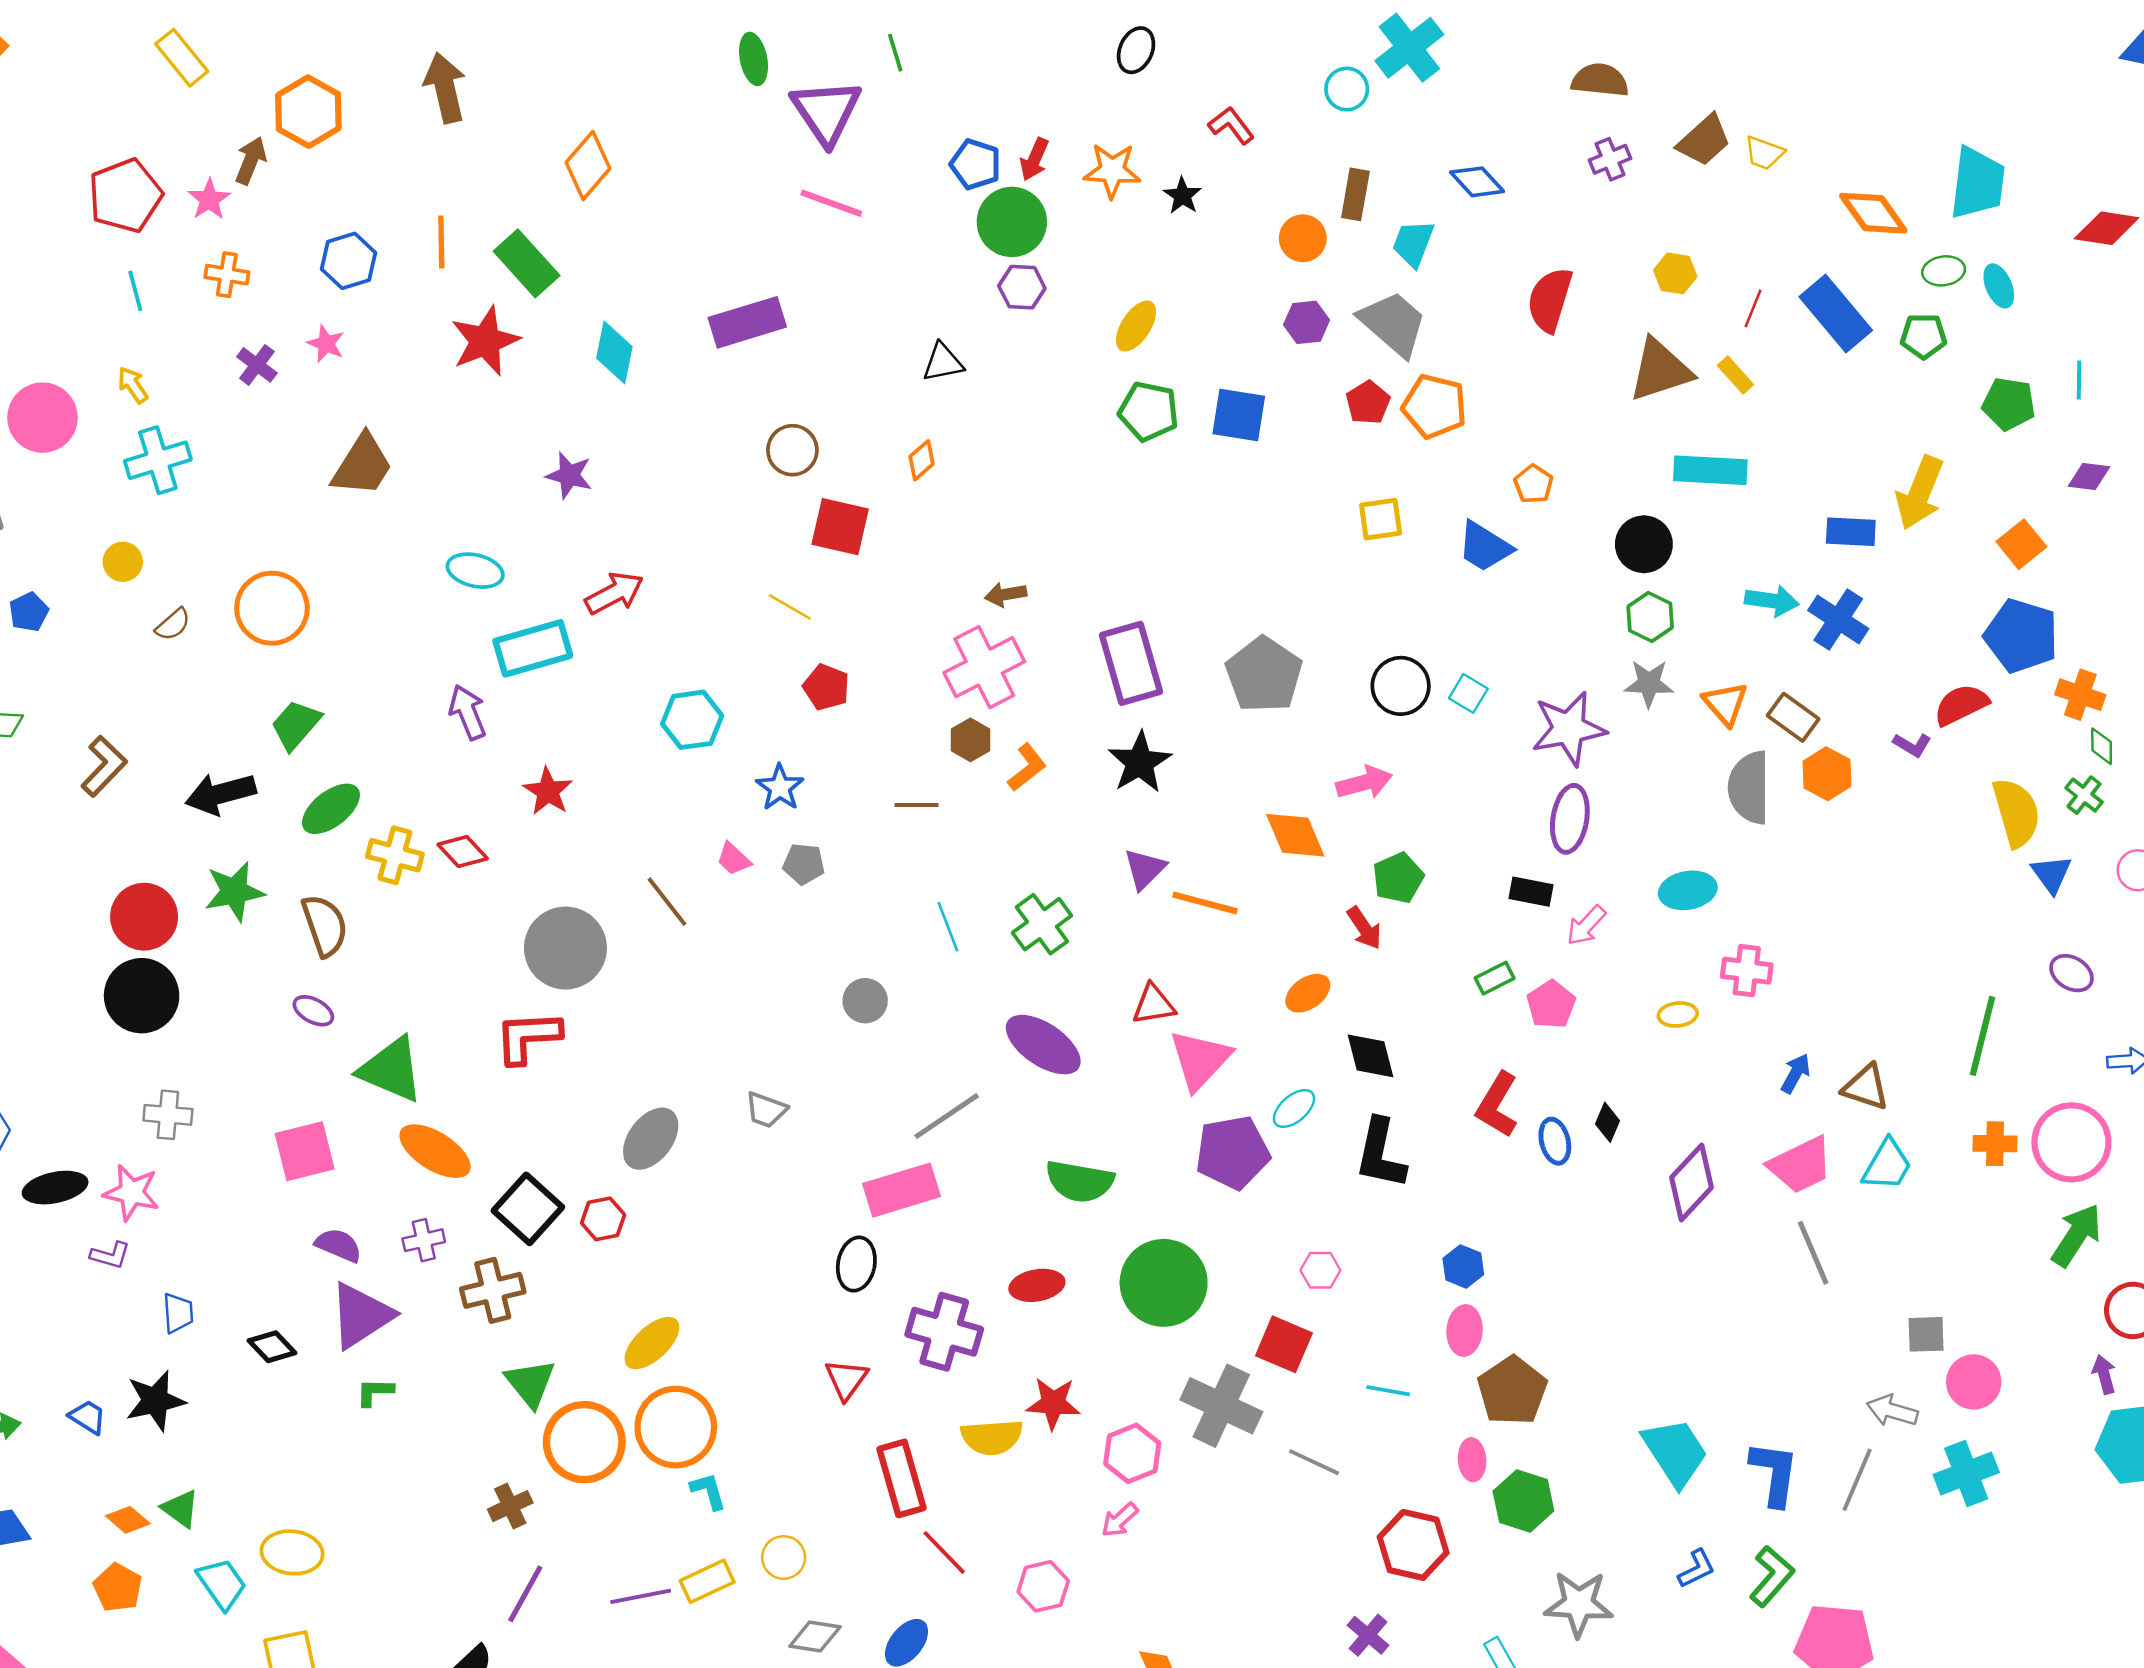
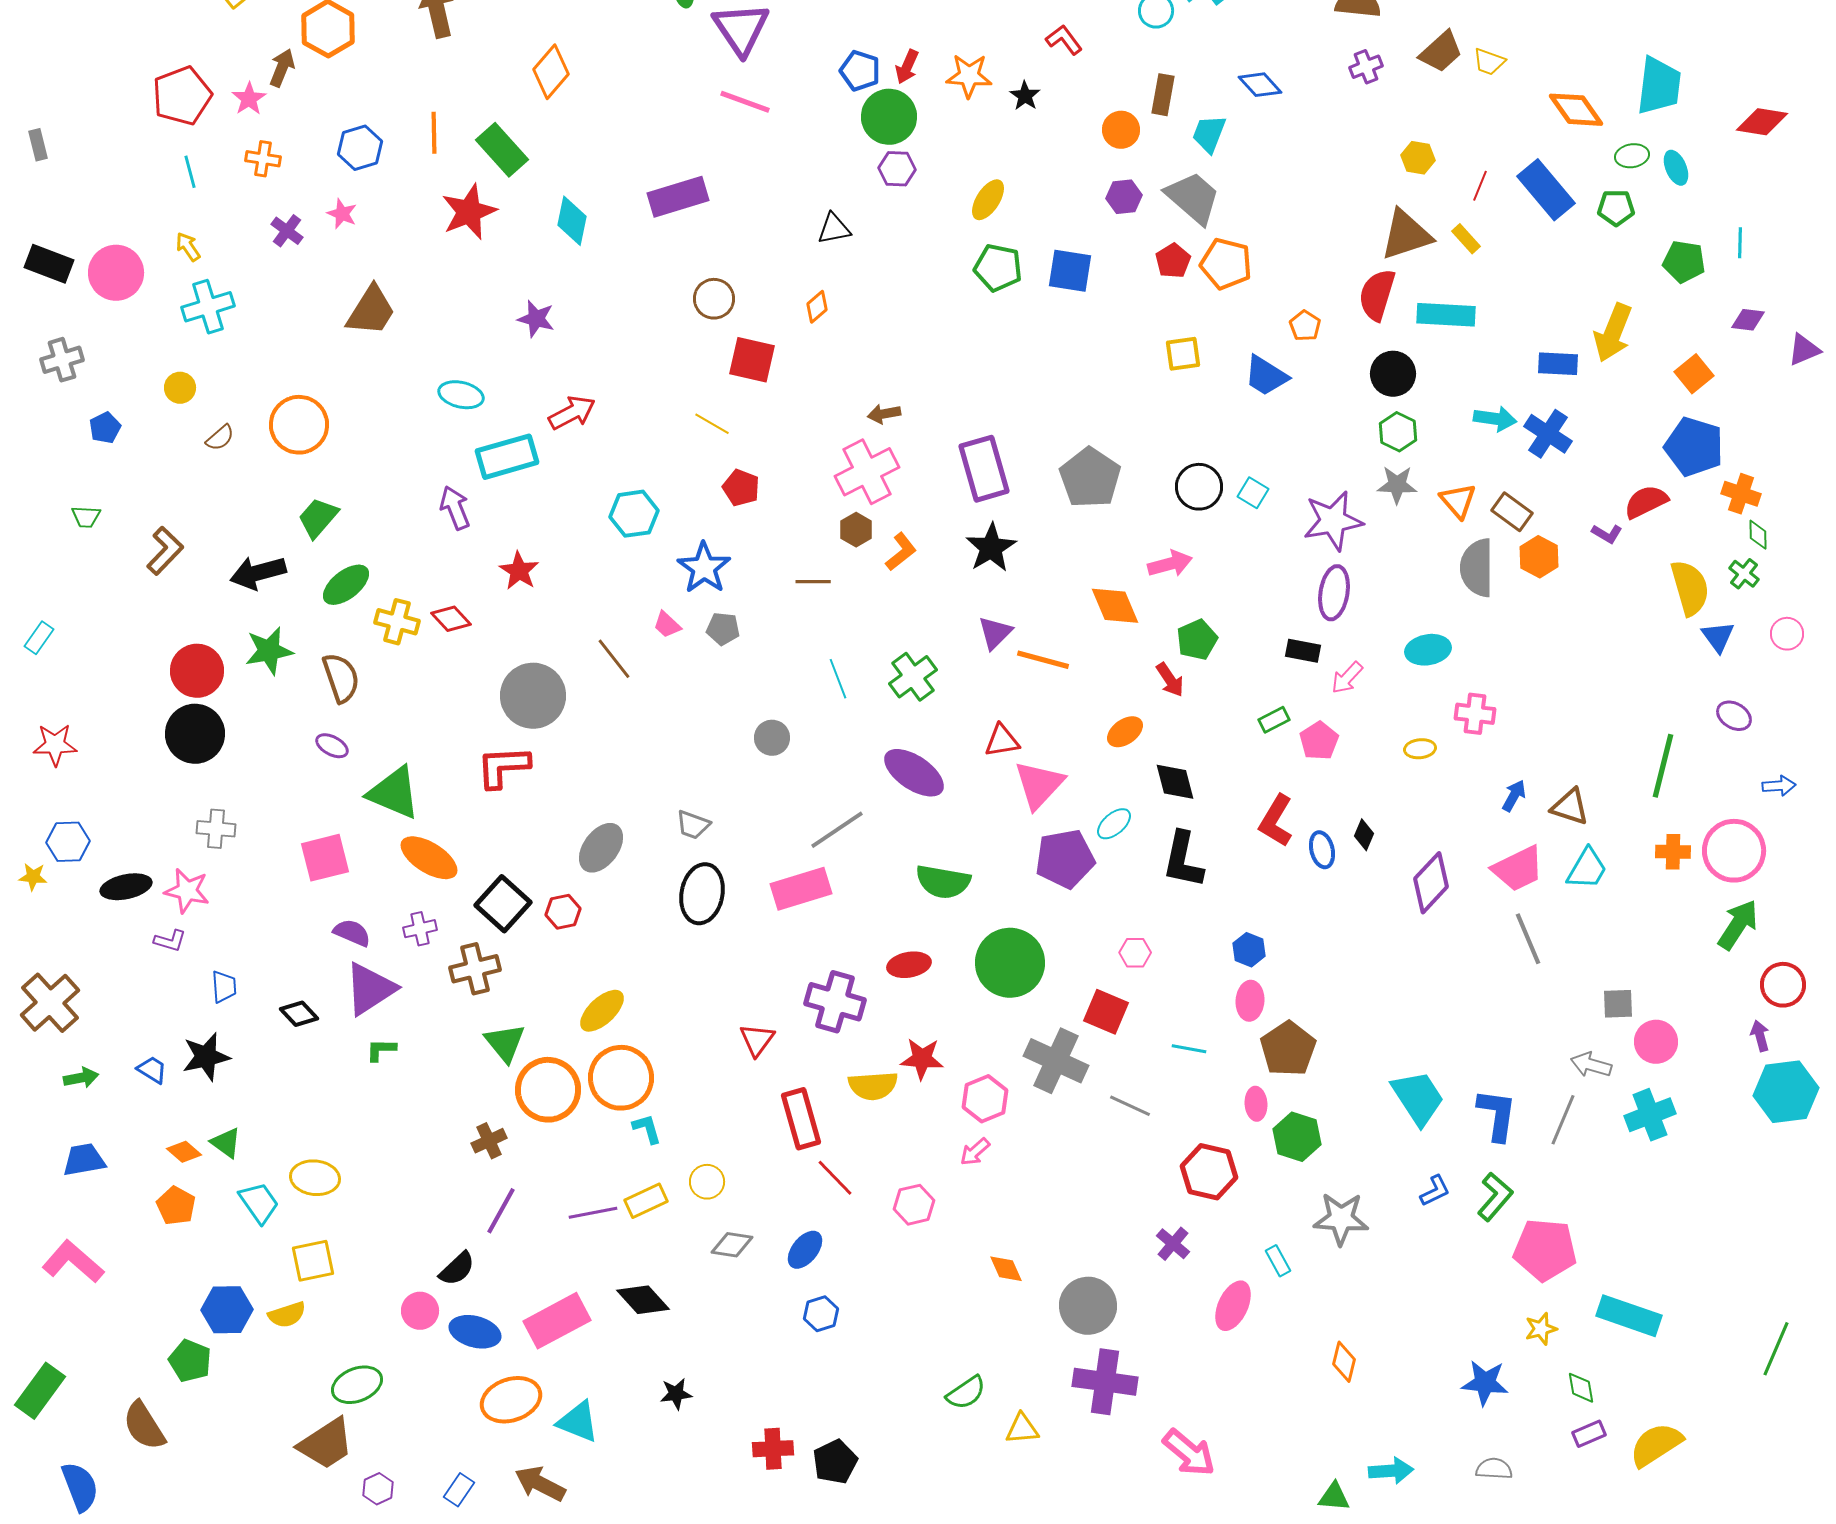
red semicircle: (1550, 300) -> (1377, 295), moved
blue star: (780, 788) -> (704, 568), size x1.4
black ellipse: (856, 1264) -> (702, 894), moved, size x1.4

